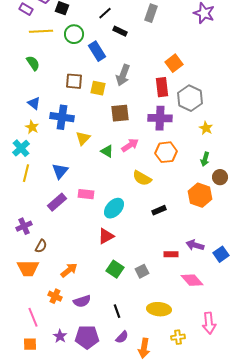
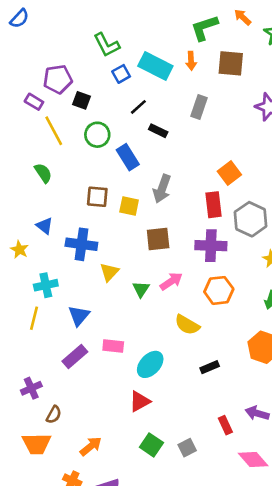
yellow line: (41, 31) -> (54, 131), turned 65
yellow star: (32, 127) -> (19, 250), moved
cyan cross: (21, 148) -> (46, 285), moved, turned 30
green triangle: (107, 151) -> (141, 289), turned 32
red rectangle: (171, 254) -> (225, 425), turned 64

